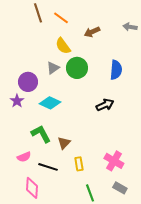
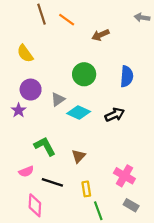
gray arrow: (130, 27) -> (142, 17), moved
yellow semicircle: (63, 46) -> (25, 54), moved
gray triangle: (53, 68) -> (58, 99), moved
cyan diamond: (50, 103) -> (79, 112), moved
brown triangle: (64, 143) -> (79, 156), moved
yellow rectangle: (79, 164) -> (86, 189), moved

